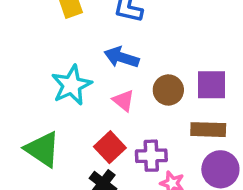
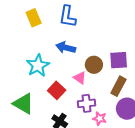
pink triangle: (123, 101) -> (80, 78), moved
brown rectangle: (208, 130) -> (118, 86), turned -60
red square: (110, 147) -> (57, 90), moved

